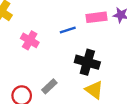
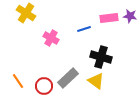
gray rectangle: (49, 86) -> (68, 78), size x1.5
yellow triangle: (94, 90) -> (96, 81), moved

